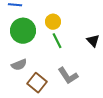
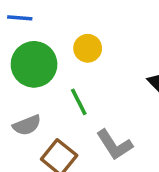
green line: (57, 41) -> (79, 102), moved

